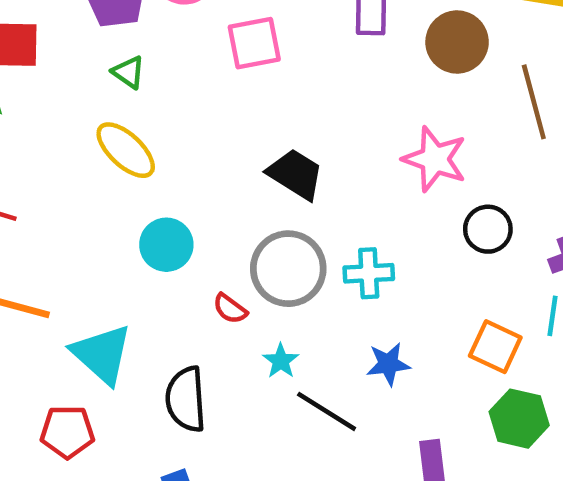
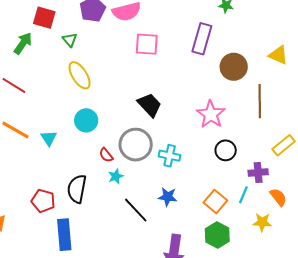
green triangle: (128, 72) -> (70, 40), moved
cyan triangle: (102, 354) -> (49, 138), moved, size x0.6
cyan star: (281, 361) -> (116, 176), moved
red pentagon: (67, 432) -> (43, 201), moved

